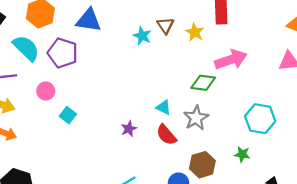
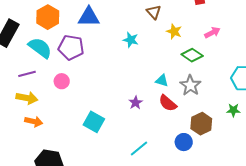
yellow star: (195, 32) -> (174, 31), moved
cyan star: (142, 36) -> (131, 40), moved
pink arrow: (231, 60) -> (212, 33), size x0.6
green diamond: (203, 83) -> (192, 55), turned 35
cyan square: (68, 115) -> (94, 122), moved, size x1.5

